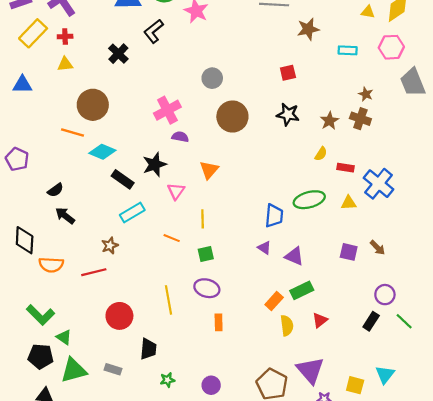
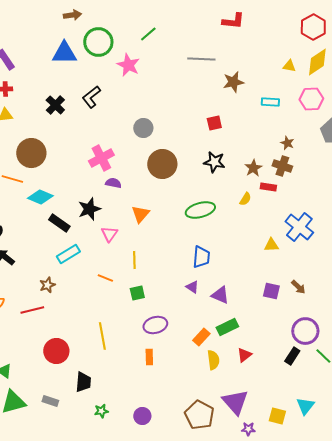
black L-shape: (154, 31) -> (91, 97), moved
red rectangle: (345, 168) -> (268, 187), moved
green ellipse: (309, 200) -> (200, 210), moved
purple ellipse: (207, 288) -> (155, 325), moved, turned -30
purple circle: (385, 295) -> (305, 331), size x1.4

